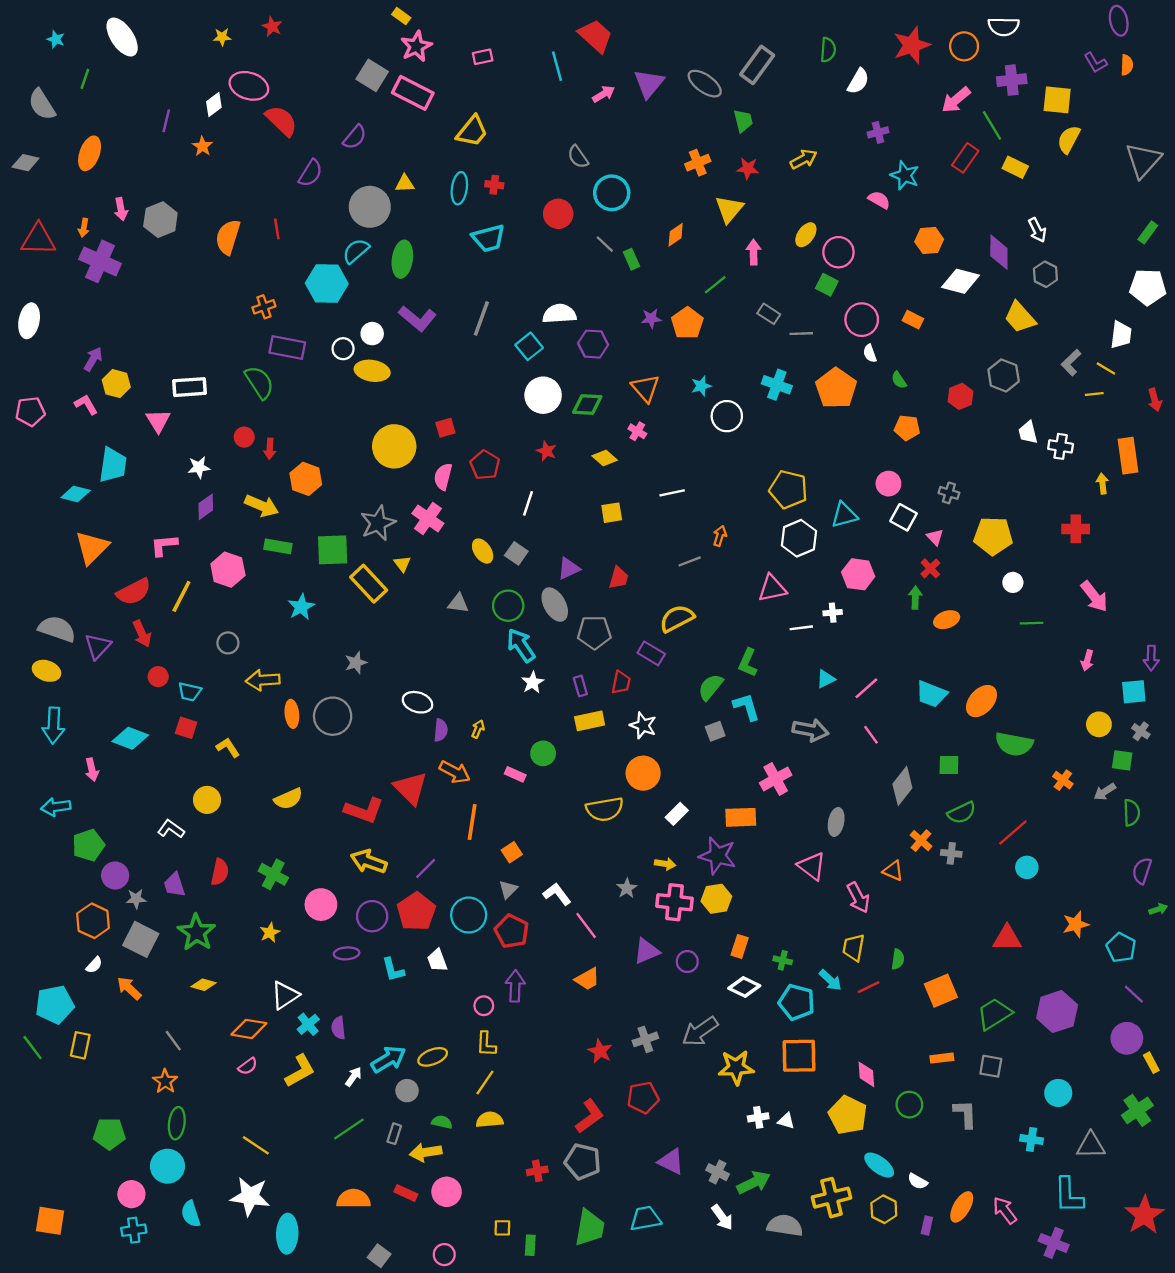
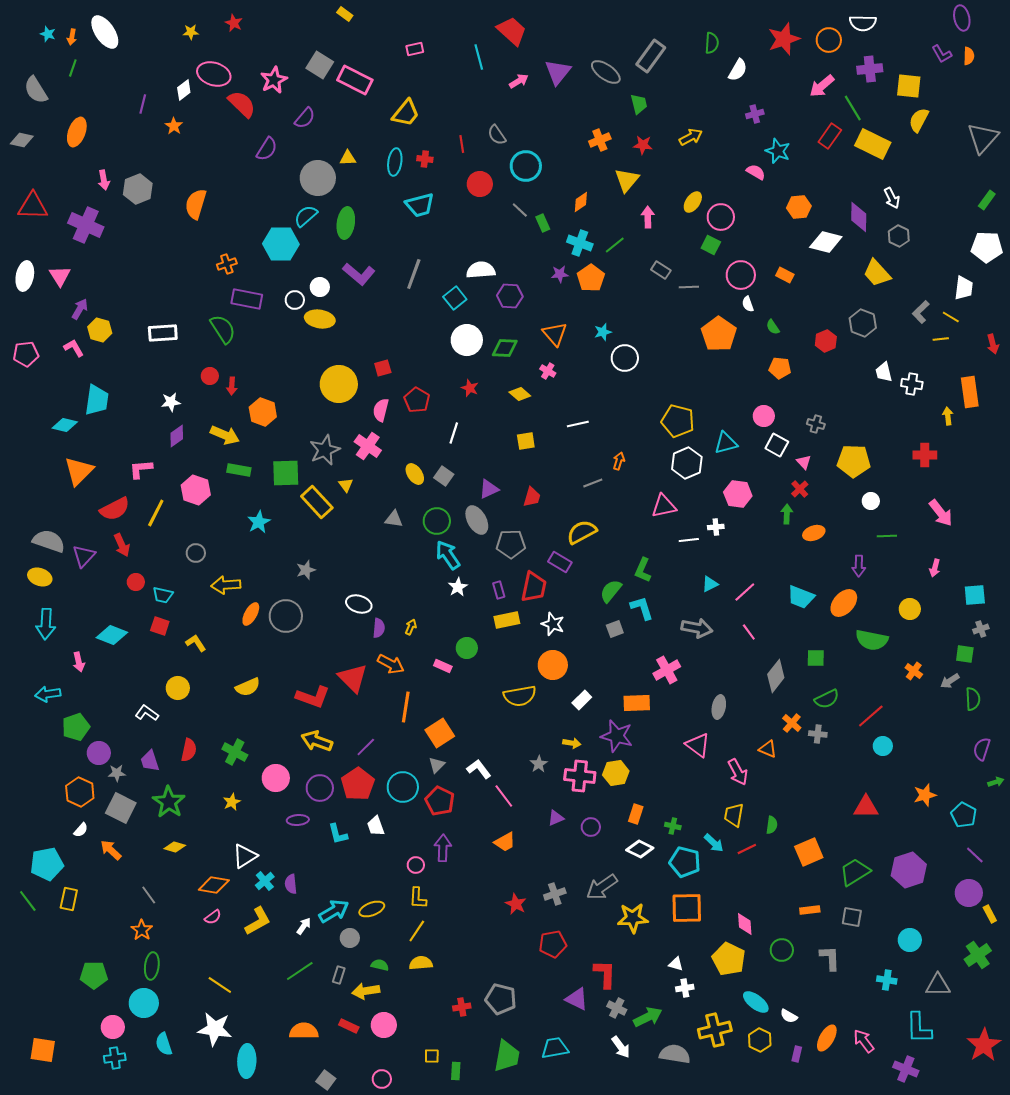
pink star: (416, 46) -> (274, 80), moved
yellow rectangle: (1015, 167) -> (873, 144), size x1.6
orange arrow: (84, 228) -> (72, 37), moved
red line: (277, 229) -> (462, 144), moved
cyan cross: (777, 385) -> (580, 243), moved
pink triangle: (158, 421) -> (60, 276), moved
purple arrow: (1151, 658) -> (859, 566), moved
red trapezoid: (621, 682) -> (534, 587), size x1.5
orange ellipse: (292, 714) -> (251, 614), turned 35
yellow circle: (1099, 724) -> (910, 609), moved
gray cross: (1141, 731) -> (981, 629), turned 35
orange square: (512, 852) -> (440, 733), size x1.6
purple triangle: (647, 951) -> (556, 818), size x0.7
red L-shape: (590, 1116) -> (605, 974), moved, turned -52
white cross: (758, 1117) -> (685, 988), moved

